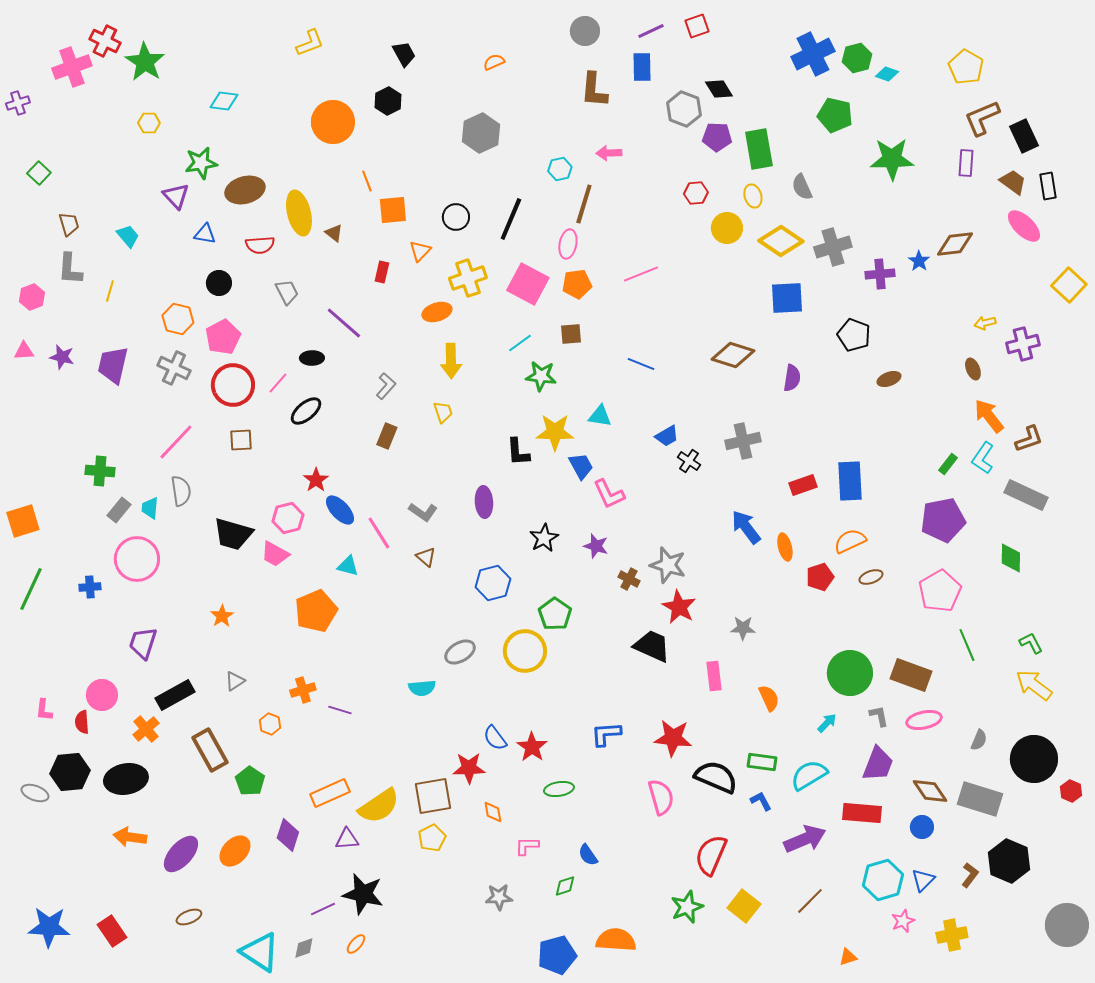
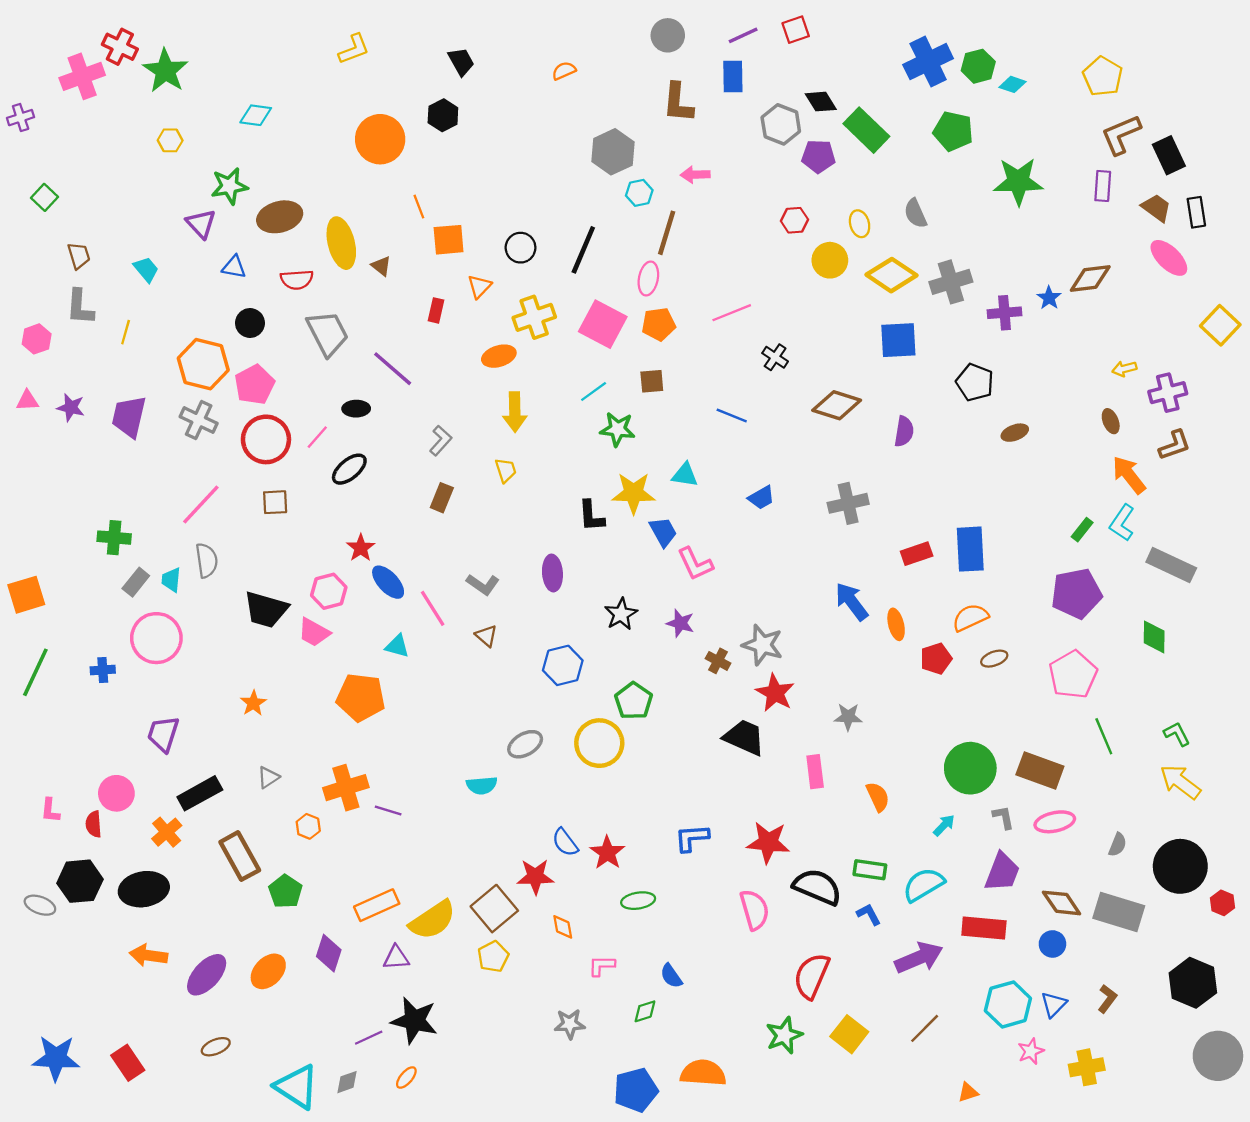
gray hexagon: (481, 133) -> (613, 152), moved
green rectangle: (759, 149) -> (866, 130), moved, turned -36
gray trapezoid: (287, 292) -> (328, 333), size x1.6
orange hexagon: (178, 319) -> (203, 364), size x1.4
brown L-shape: (1029, 439) -> (1175, 445), moved
black cross: (689, 461) -> (775, 357), moved
orange pentagon: (316, 611) -> (361, 697), turned 30
orange cross: (303, 690) -> (346, 788), size x1.5
brown square: (433, 796) -> (494, 909), turned -30
black hexagon: (1009, 861) -> (1193, 983), moved

